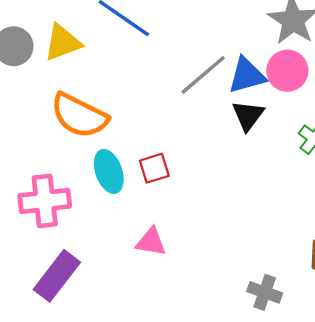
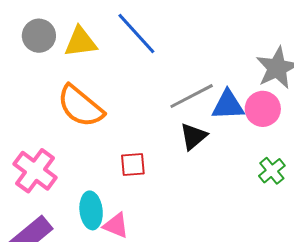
black triangle: (248, 115) -> (193, 136), moved
cyan ellipse: (109, 171) -> (91, 210), moved
pink cross: (45, 201) -> (35, 171), turned 30

